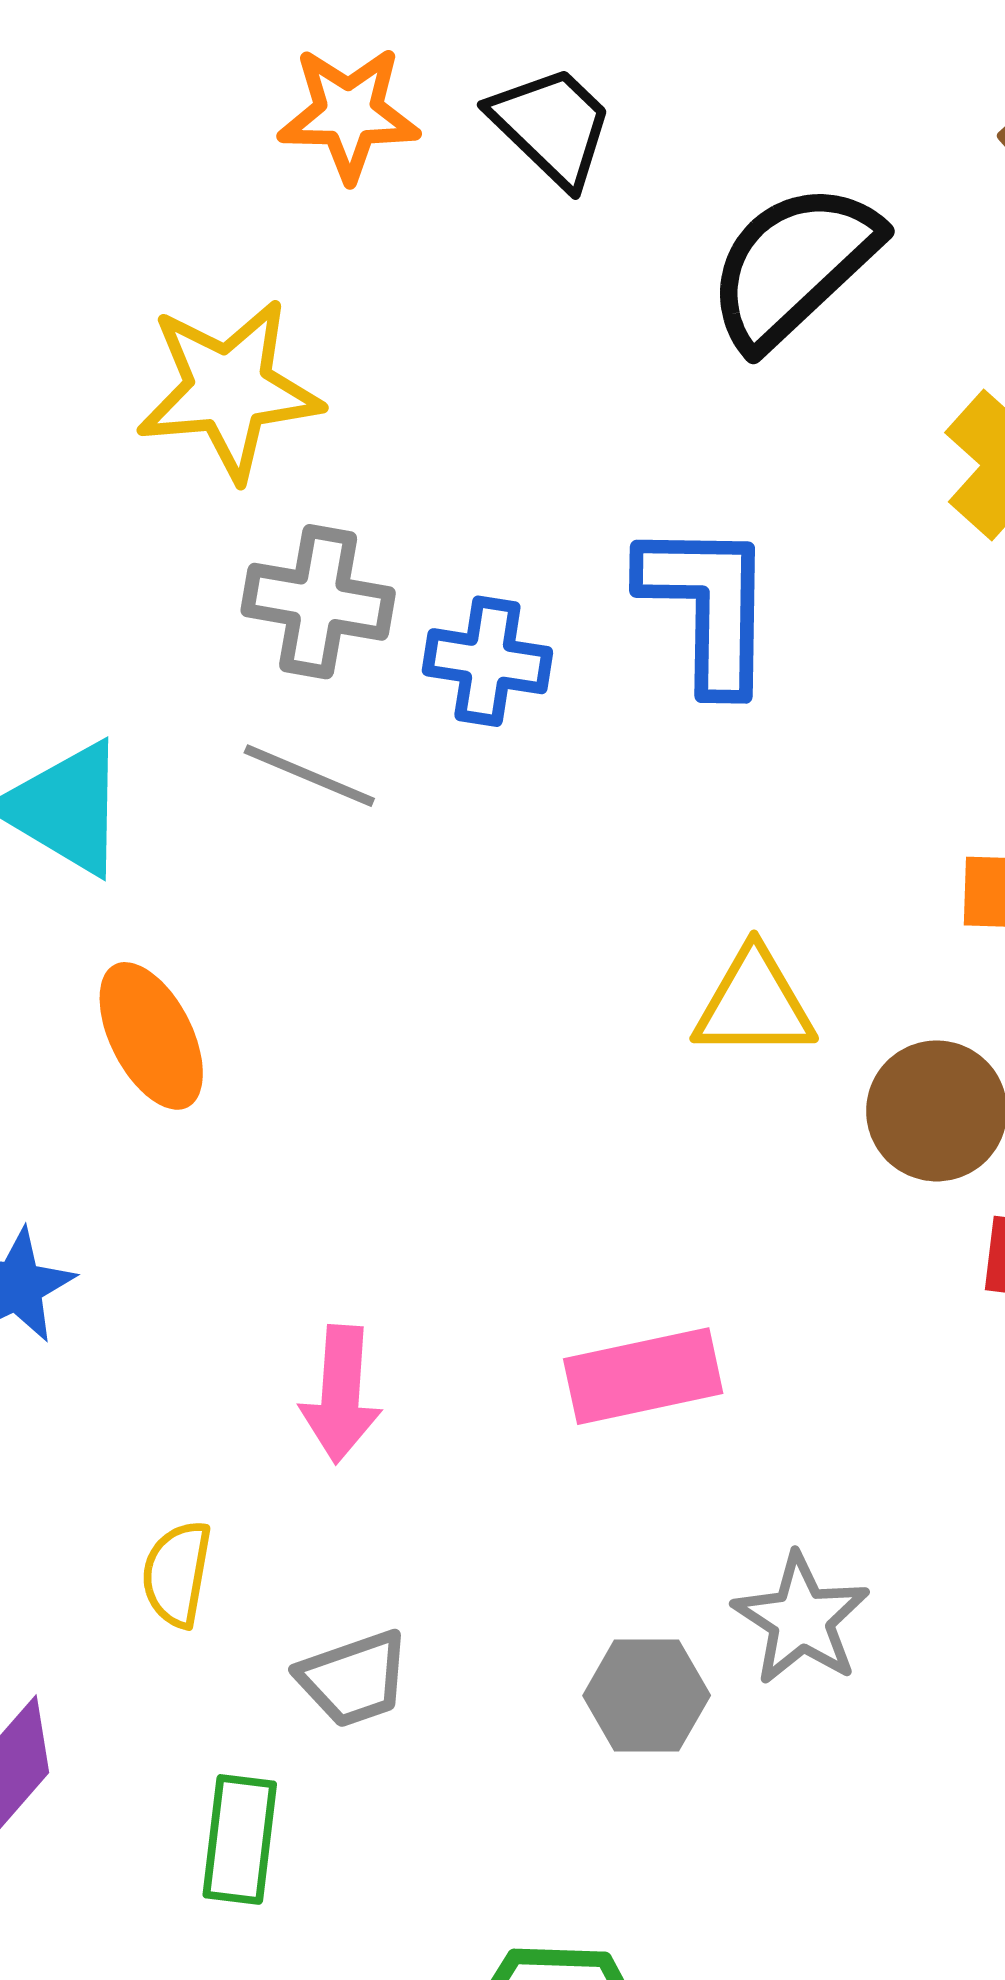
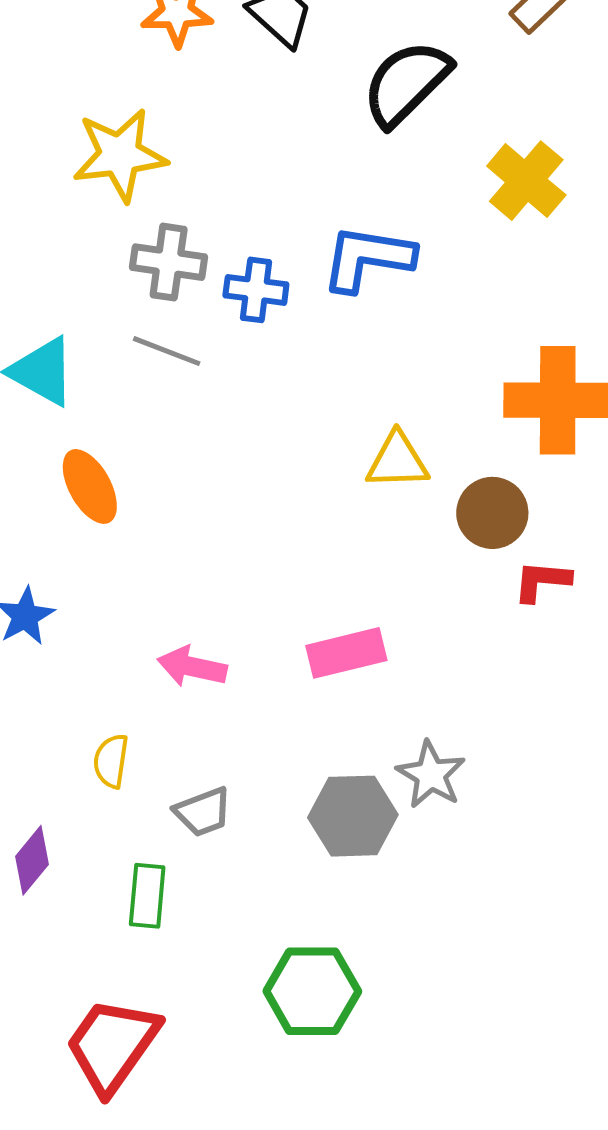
blue L-shape: (708, 606) -> (368, 258), turned -80
pink arrow: (341, 1394) -> (192, 667), turned 100
gray hexagon: (647, 1696) -> (353, 816), size x1.4

